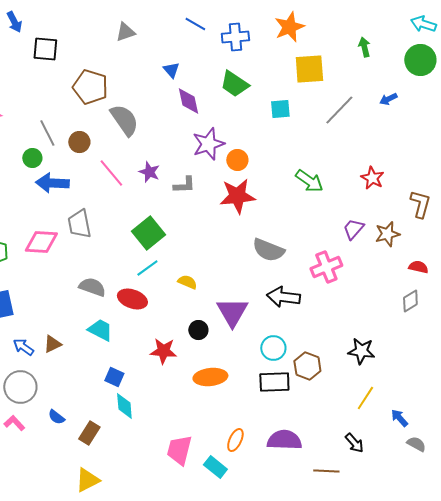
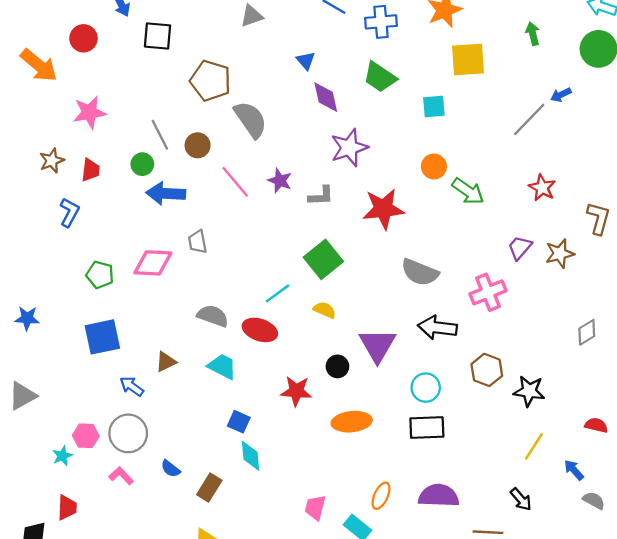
gray line: (339, 110) -> (529, 119), moved
orange circle: (237, 160) -> (434, 166), moved
gray trapezoid: (79, 224) -> (198, 242), size x0.7
green square: (148, 233) -> (323, 259), moved
red semicircle: (418, 267) -> (596, 425), moved
brown triangle: (52, 344) -> (166, 362), moved
brown hexagon: (307, 366) -> (487, 370), moved
pink trapezoid: (179, 450) -> (315, 508), size x0.7

